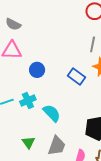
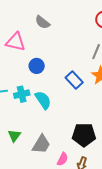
gray semicircle: (13, 24) -> (42, 22), moved
cyan semicircle: (52, 113) -> (43, 100), moved

